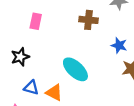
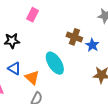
brown cross: (88, 20) -> (74, 37), moved
blue star: (119, 45) -> (92, 45), moved

